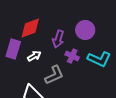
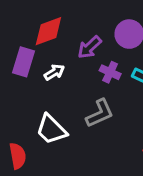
purple arrow: (58, 39) -> (90, 47), turned 30
gray L-shape: (54, 75) -> (100, 113), moved

